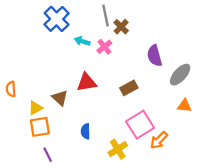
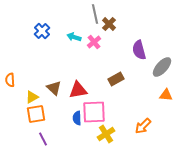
blue cross: (57, 19) -> (42, 31), moved, size x0.7
red triangle: (87, 82) -> (78, 90), moved
pink square: (140, 125) -> (94, 112), moved, turned 30

